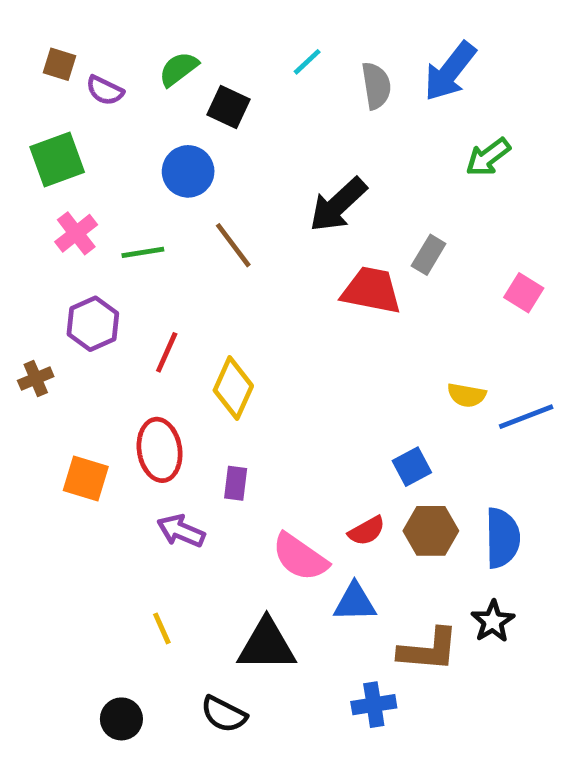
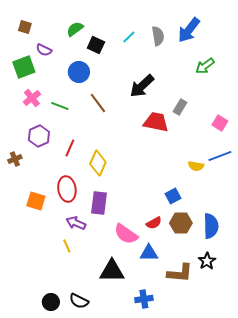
cyan line: (307, 62) -> (129, 37), moved
purple semicircle: (105, 90) -> (44, 50), moved
green line: (143, 252) -> (60, 106), turned 30
blue line: (526, 417) -> (220, 156), moved
purple rectangle: (236, 483) -> (99, 203), size x1.6
yellow line: (162, 628) -> (67, 246), moved
blue cross: (374, 705) -> (144, 299), moved
black semicircle: (224, 714) -> (79, 301), moved

